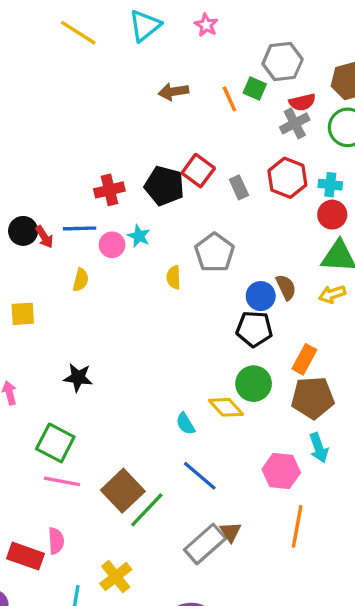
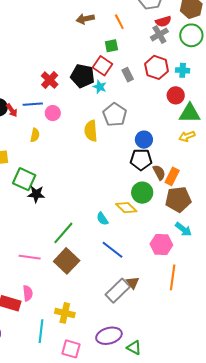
green square: (255, 88) -> (111, 46), moved, turned -32
red cross: (109, 190) -> (50, 80), turned -30
red circle: (332, 215) -> (176, 95), moved
cyan star: (139, 236) -> (100, 87), moved
yellow semicircle: (174, 277) -> (91, 131), size x1.5
brown semicircle: (286, 287) -> (159, 172), moved
green square: (55, 443) -> (24, 179), moved
cyan arrow: (319, 448) -> (183, 229), turned -30
green line: (147, 510) -> (63, 233), moved
yellow cross: (116, 577) -> (65, 313), turned -36

